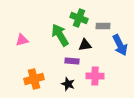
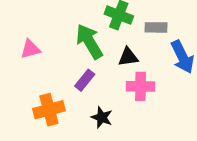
purple rectangle: (72, 61) -> (85, 80), moved, turned -56
pink cross: (95, 76) -> (141, 86), moved

